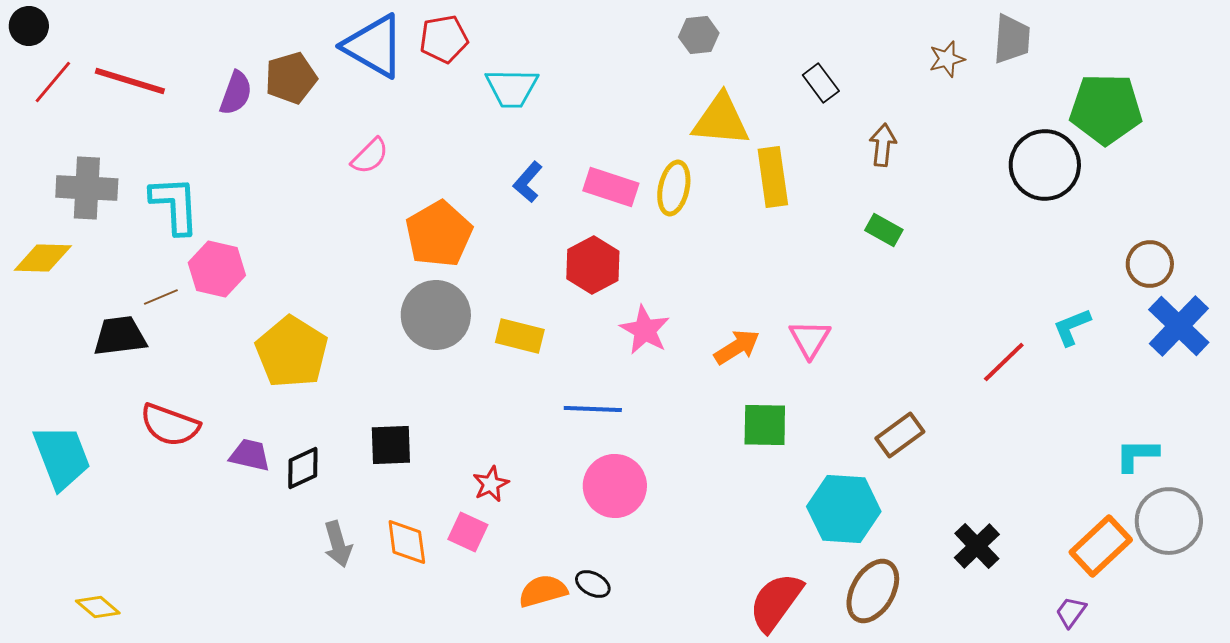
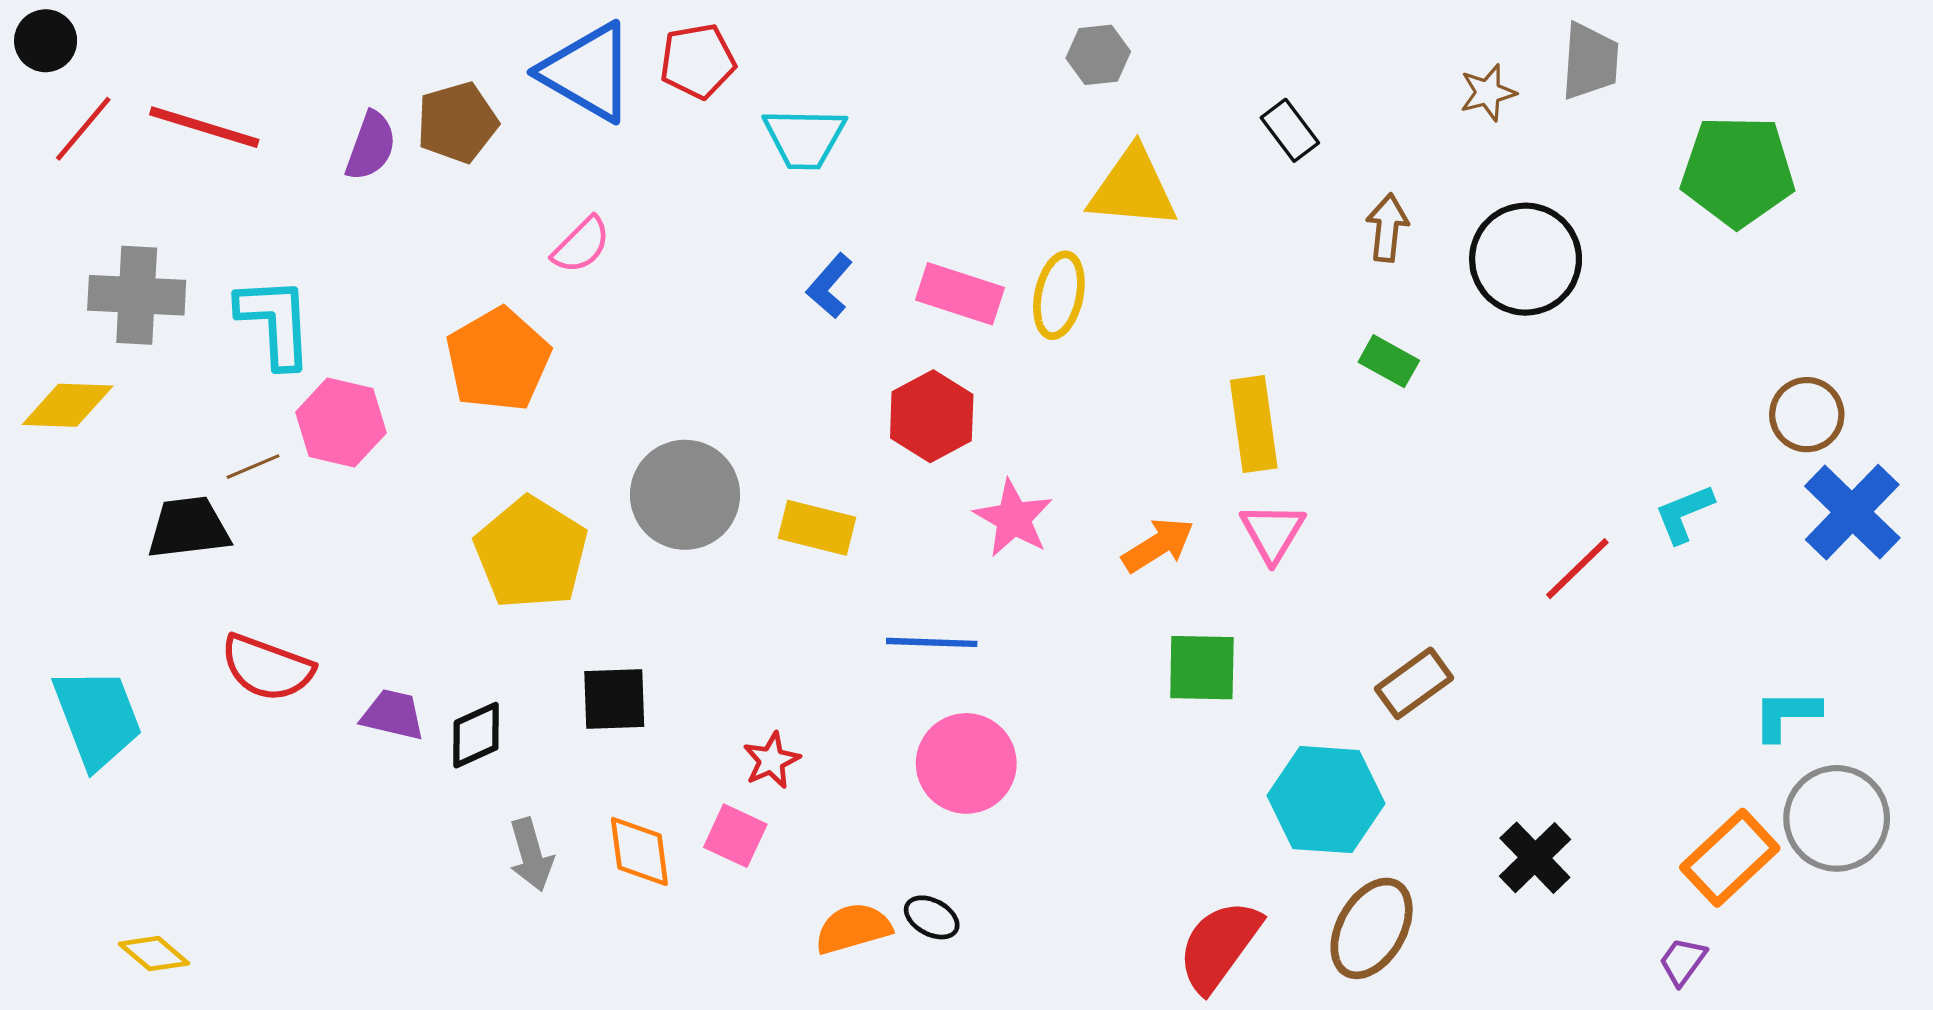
black circle: (1045, 165) -> (1526, 259), moved
yellow rectangle: (773, 177) -> (1254, 424), moved
orange pentagon: (439, 234) -> (498, 360), moved
yellow pentagon: (292, 352) -> (531, 553), moved

